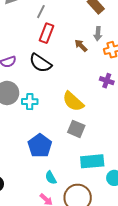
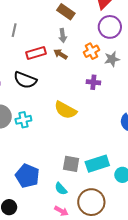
red rectangle: (46, 33) -> (36, 53), moved, turned 66
gray arrow: (98, 34) -> (63, 36), moved
gray square: (76, 129) -> (71, 164), moved
blue pentagon: (40, 146) -> (27, 176), moved

